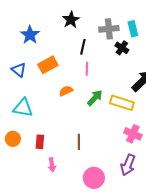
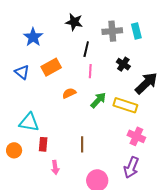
black star: (71, 20) -> (74, 22), turned -30
black cross: (122, 48) -> (123, 64), moved
cyan triangle: (23, 108) -> (29, 122), moved
orange circle: (13, 139) -> (14, 150), moved

